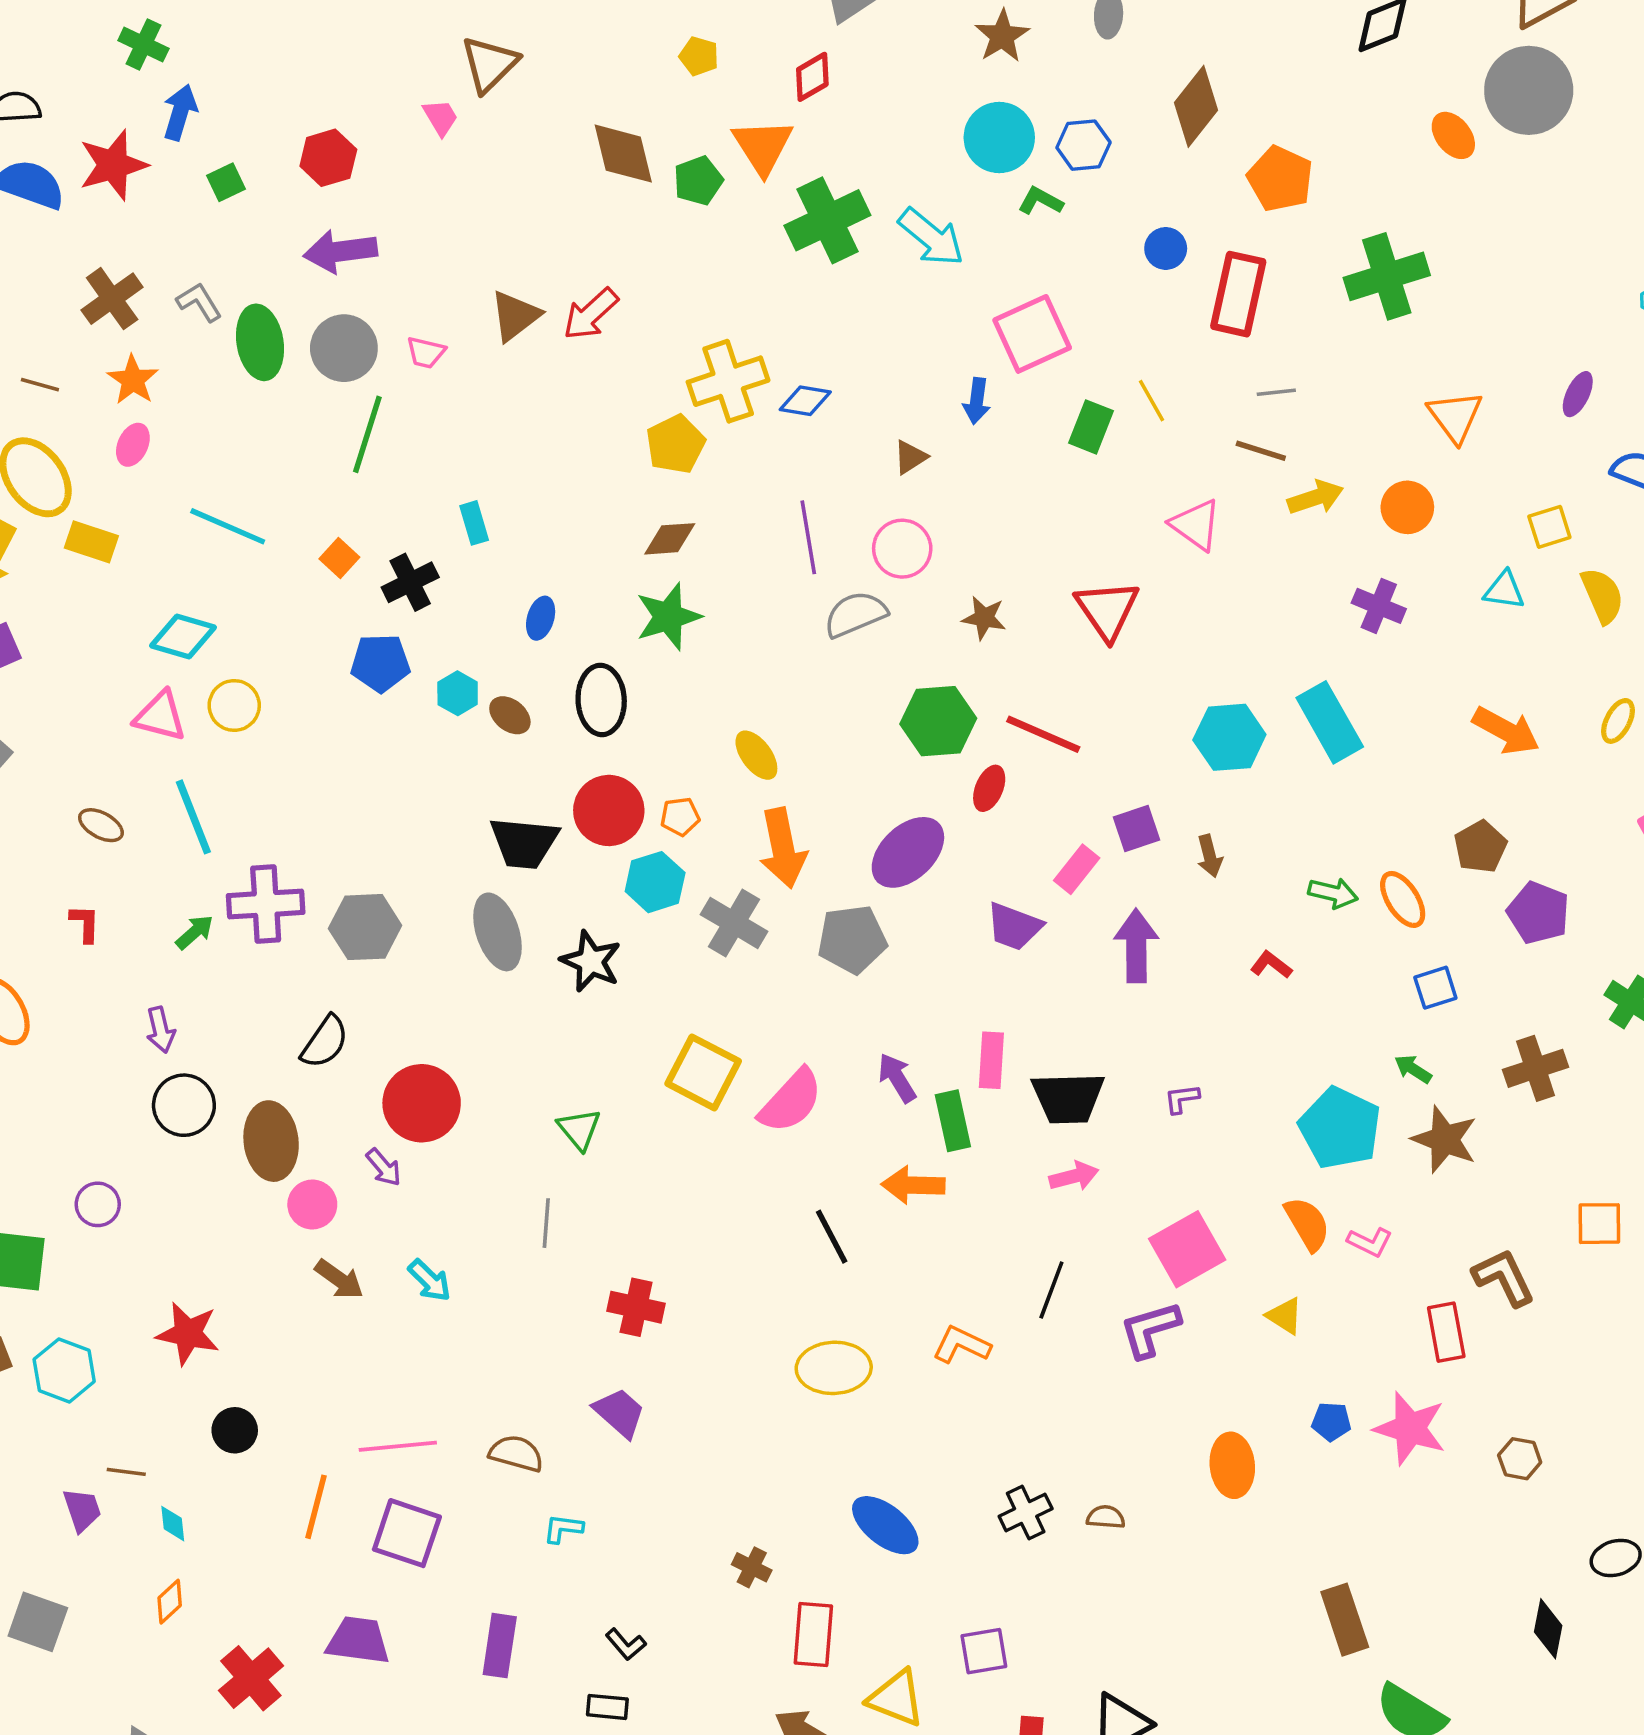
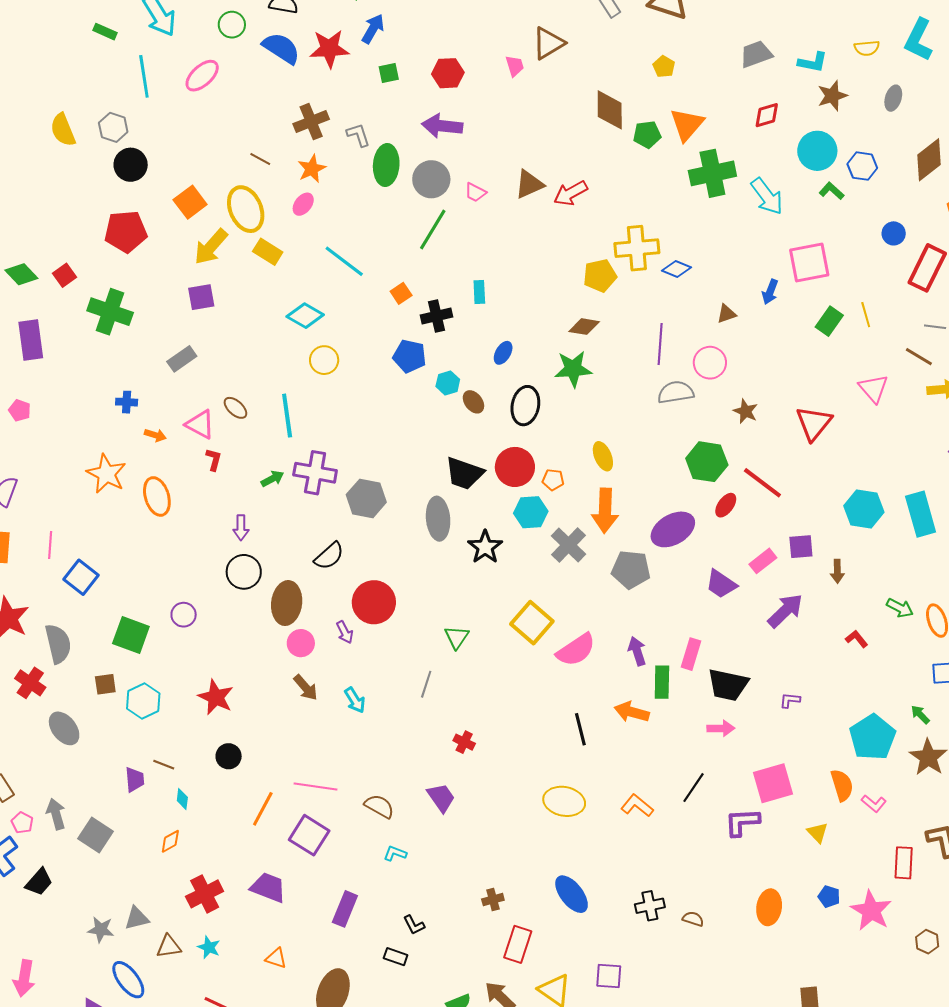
red diamond: (812, 77) -> (767, 115), moved
pink triangle: (160, 716) -> (200, 424), moved
purple arrow: (1136, 946) -> (785, 611), turned 33
red cross: (636, 1307) -> (464, 742), size x0.7
brown cross: (752, 1567) -> (493, 900), turned 35

